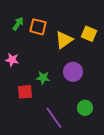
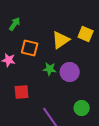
orange square: (38, 27) -> (30, 48), moved
green star: (43, 78) -> (50, 69), moved

